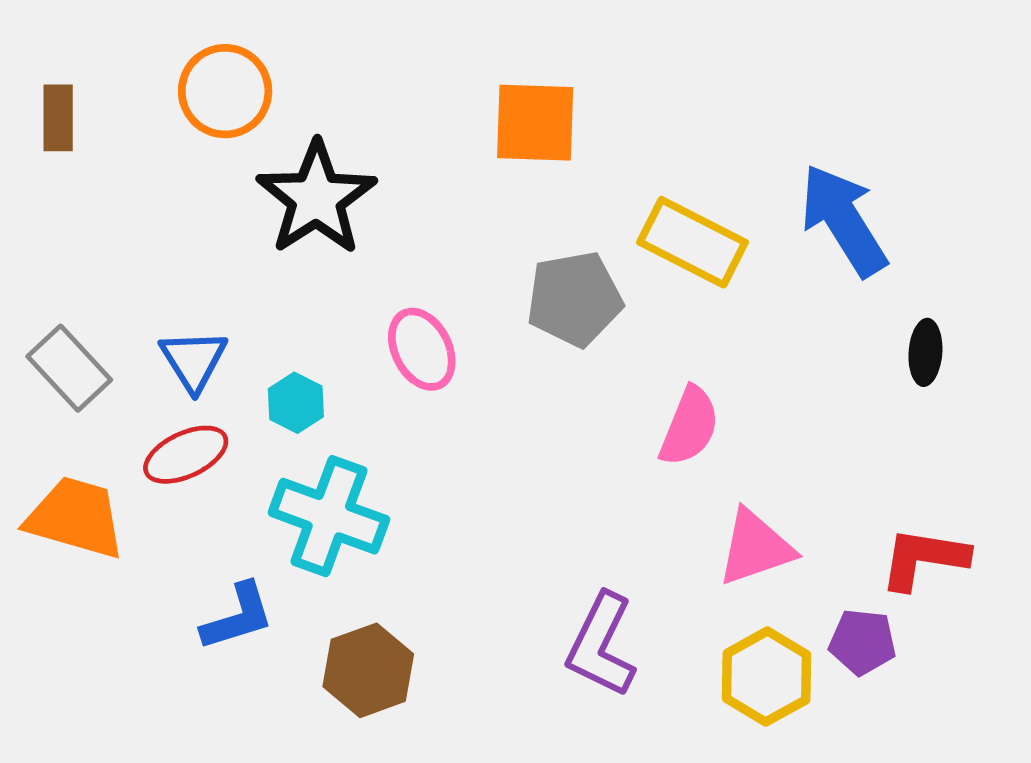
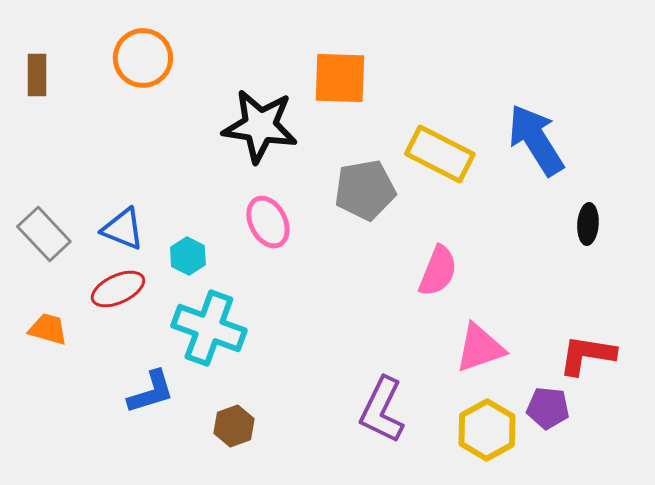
black star: (316, 198) -> (260, 126), moved, turned -30
blue triangle: (194, 360) -> (123, 229), turned -36
orange trapezoid: (76, 518) -> (48, 329), size x0.6
brown hexagon: (368, 670) -> (234, 426), size x0.7

